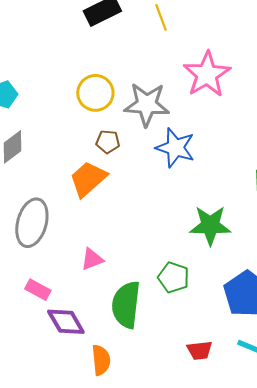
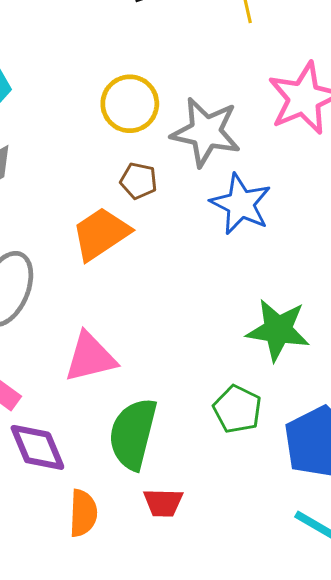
pink triangle: (92, 259) -> (90, 357), size x1.5
green pentagon: (174, 277) -> (237, 409), moved
red trapezoid: (200, 350) -> (163, 503), moved

